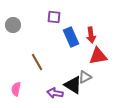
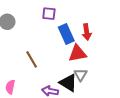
red triangle: (98, 56) -> (77, 53), moved
gray triangle: (85, 77) -> (81, 75), turned -32

